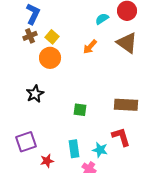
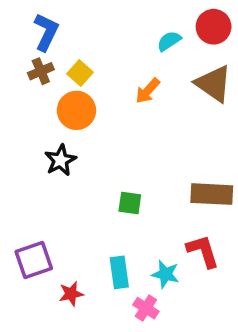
black star: (35, 94) -> (60, 160), moved

